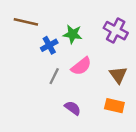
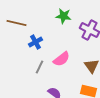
green star: (73, 34) -> (63, 16), moved

